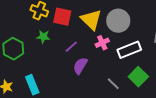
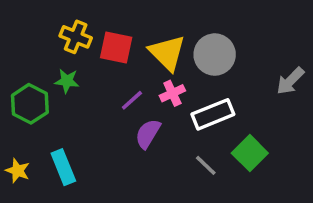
green star: (43, 37) -> (67, 81), moved
pink cross: (102, 43) -> (172, 93), moved
white rectangle: (129, 50) -> (213, 114), moved

